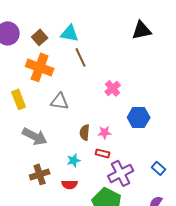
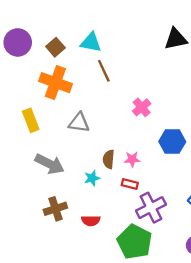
cyan star: (74, 160) -> (92, 178), moved

